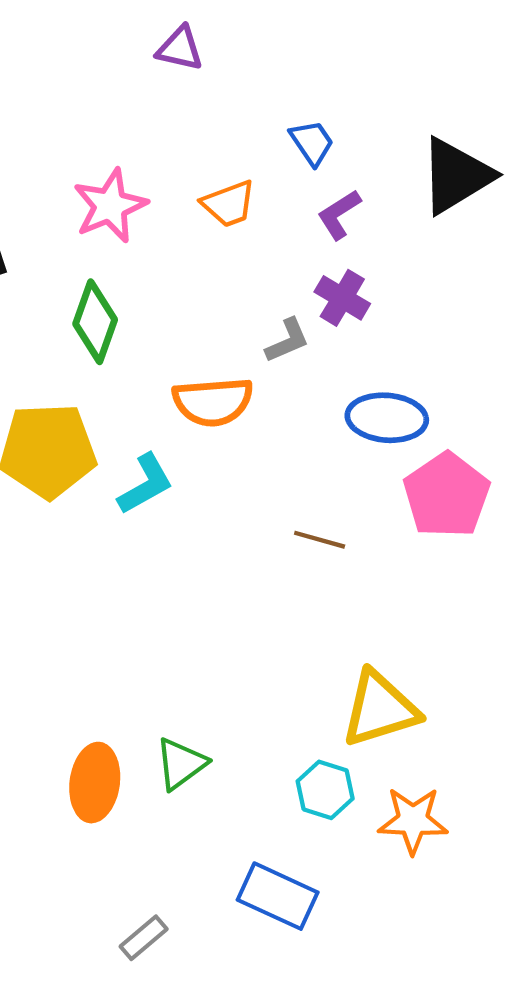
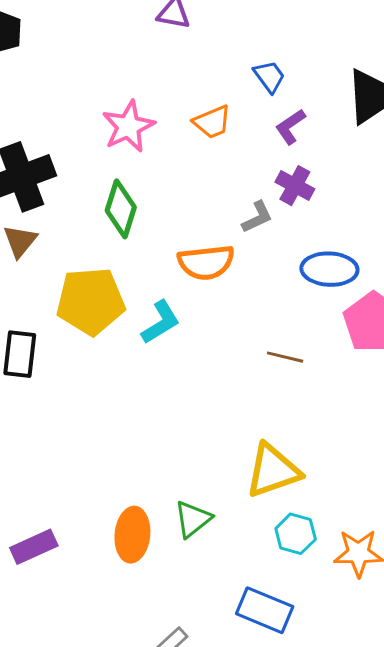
yellow triangle: (380, 709) -> (273, 471), moved

